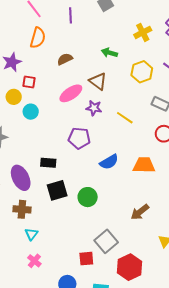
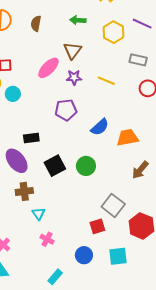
brown semicircle: (65, 59) -> (36, 23), moved, turned -42
brown triangle: (98, 81) -> (73, 50), turned 42
black rectangle: (48, 163) -> (31, 138), moved
orange trapezoid: (144, 165) -> (127, 138), moved

